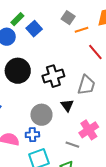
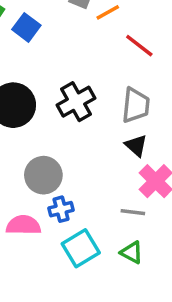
black triangle: (67, 105) -> (136, 145), moved
gray circle: (41, 115) -> (43, 175), moved

